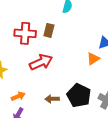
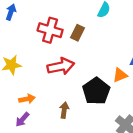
black pentagon: (79, 96) -> (96, 91), moved
brown arrow: (52, 99) -> (64, 110), turned 88

